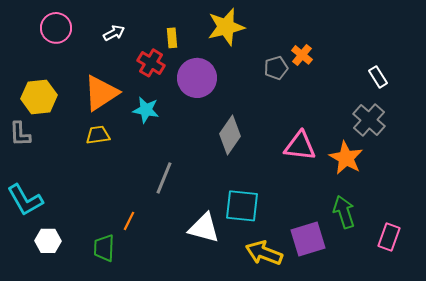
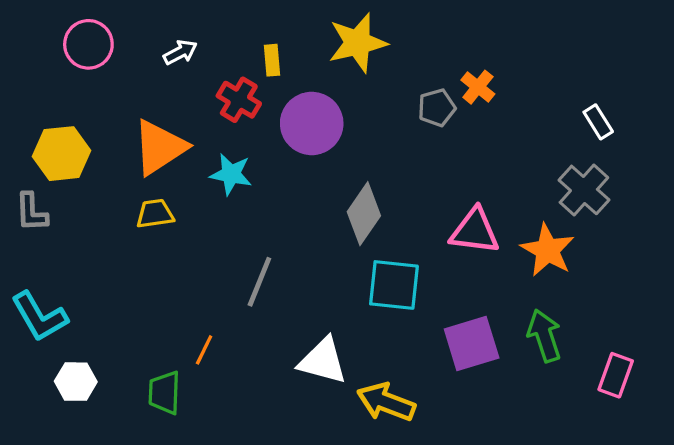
cyan square: (242, 206) -> (394, 285), moved
purple square: (308, 239) -> (472, 344), moved
yellow arrow: (264, 253) -> (386, 402), moved

